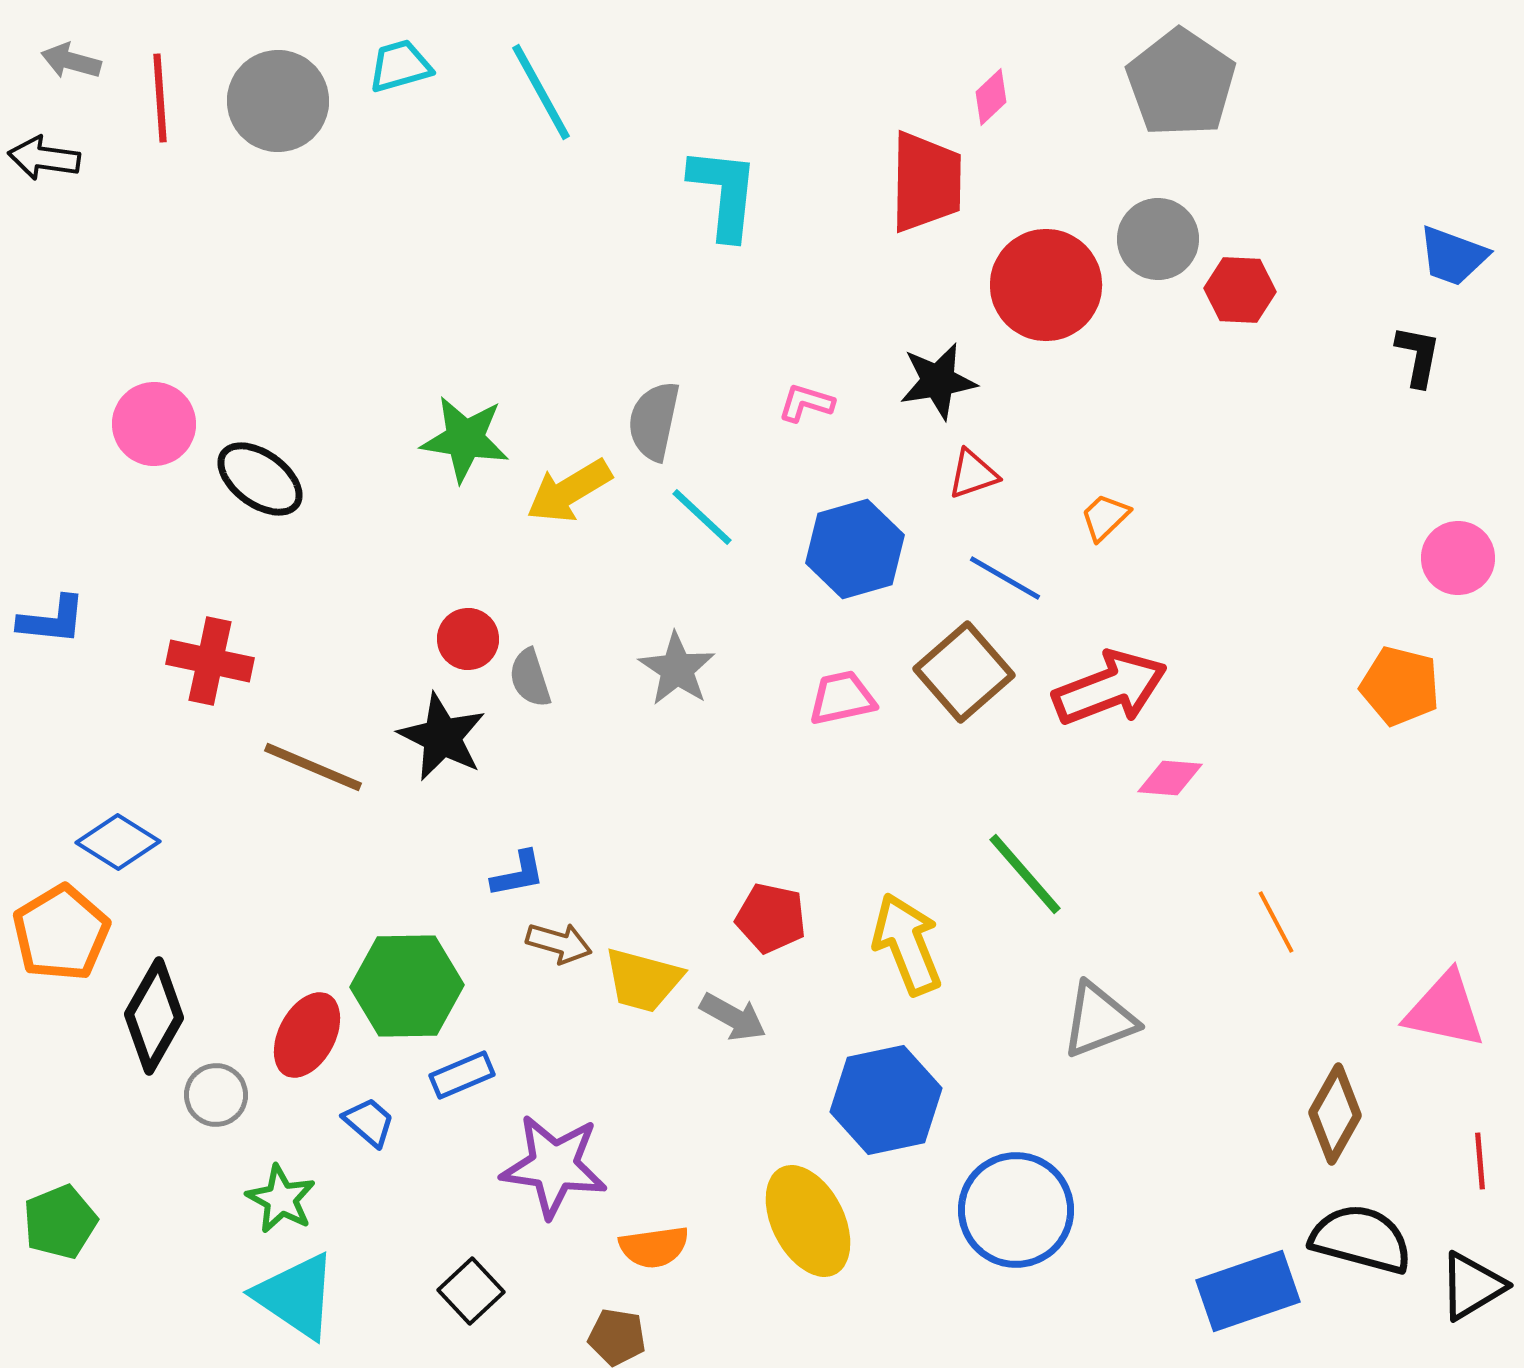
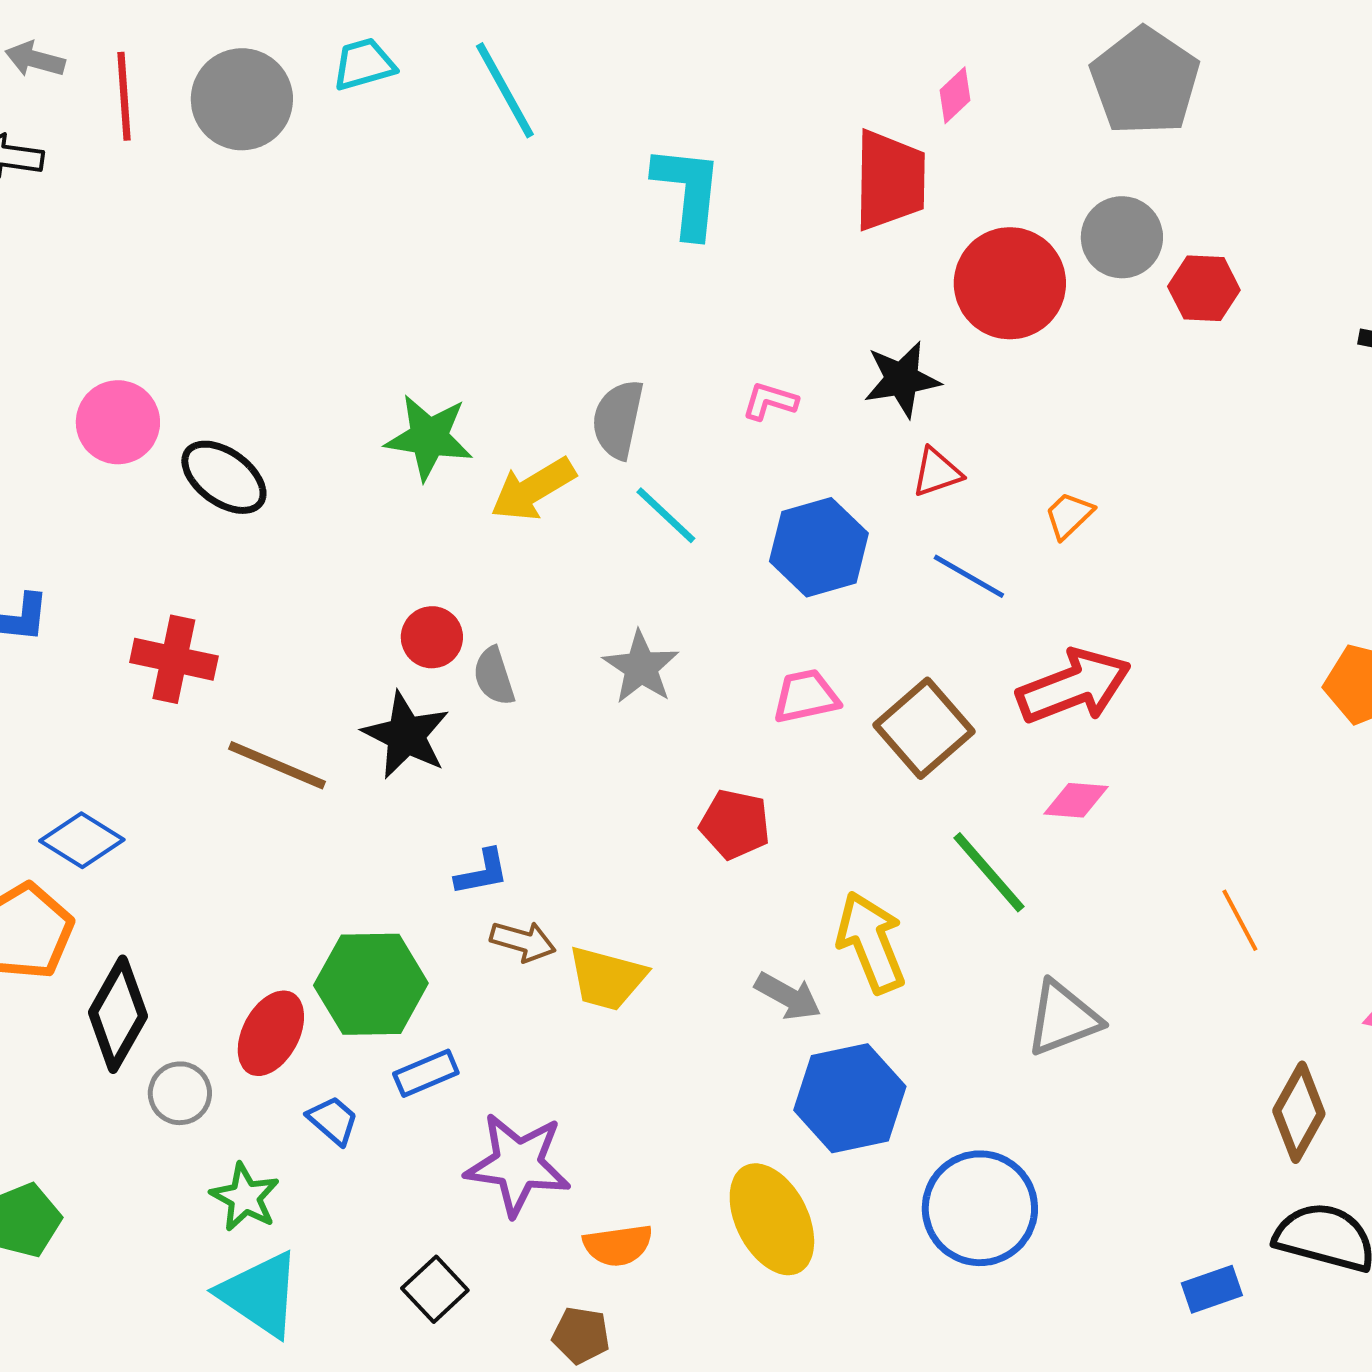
brown square: (964, 672) -> (924, 728), moved
pink diamond: (1170, 778) -> (1076, 800), moved
red pentagon: (771, 918) -> (735, 824), moved
gray arrow: (733, 1017) -> (788, 996), moved
blue rectangle: (1248, 1291) -> (1212, 1289), size x0.6

